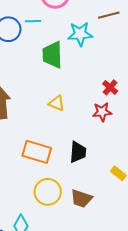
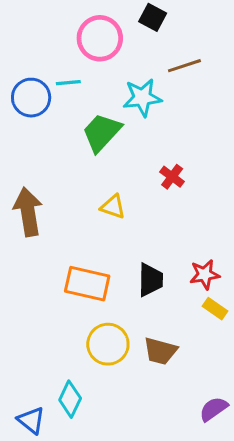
green trapezoid: (52, 55) -> (102, 132), turned 48
red cross: (110, 87) -> (172, 177), moved
red star: (102, 112) -> (205, 274), moved

